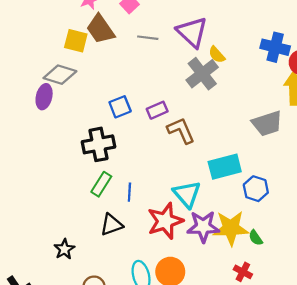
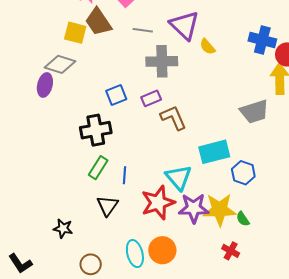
gray cross: (202, 74) -> (162, 61), moved, turned 36
black triangle: (111, 225) -> (107, 206), turned -35
black star: (64, 249) -> (63, 228), turned -30

